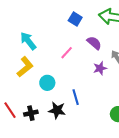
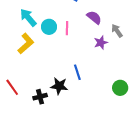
pink line: (67, 53) -> (67, 28), turned -40
cyan circle: (47, 83) -> (49, 27), moved
black cross: (31, 113) -> (40, 97), moved

